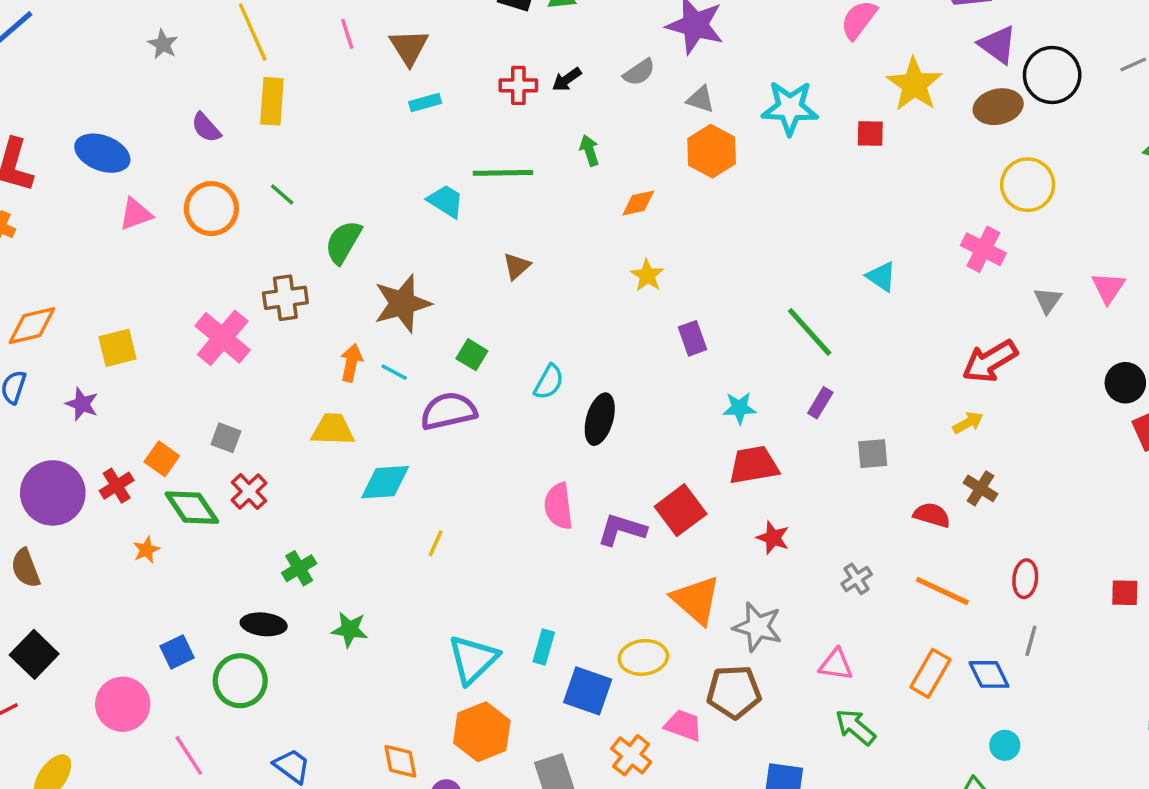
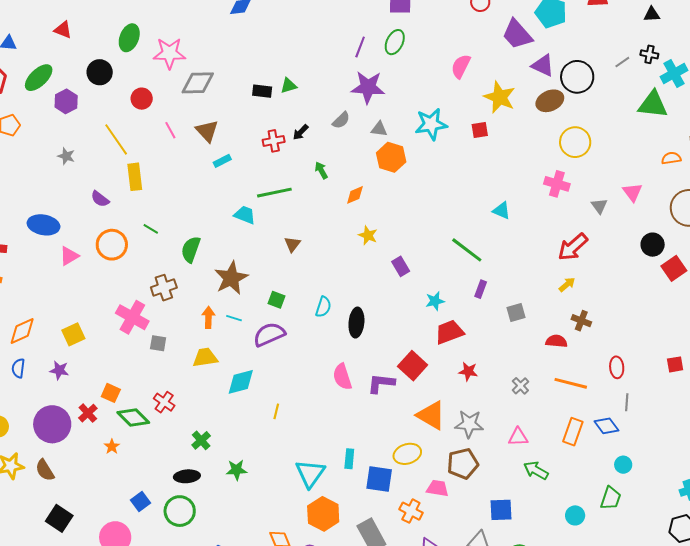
gray square: (226, 438) -> (158, 343), moved

